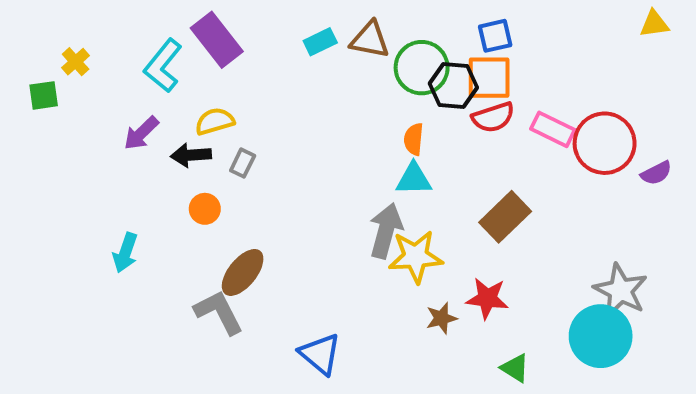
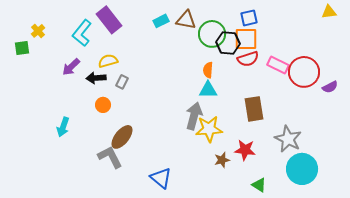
brown rectangle: (505, 217) -> (254, 109), turned -55
gray star: (620, 290) -> (288, 139), moved

